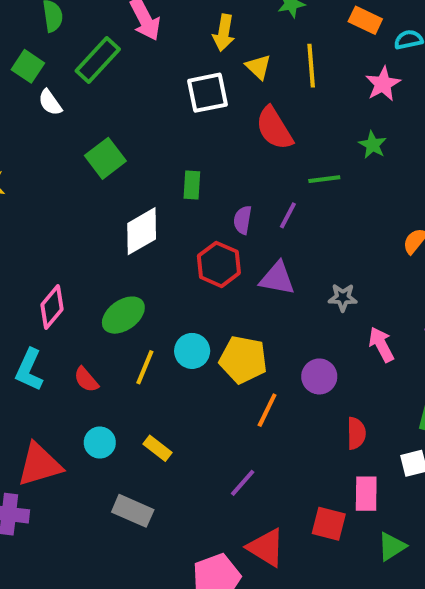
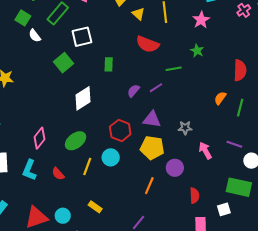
white square: (207, 93) -> (82, 37), moved
red semicircle: (274, 128) -> (148, 44), turned -35
green rectangle: (192, 185) -> (109, 64), moved
purple line: (288, 215) -> (156, 88), turned 32
purple semicircle: (243, 220) -> (133, 91), turned 32
red hexagon: (219, 264) -> (120, 130), moved
yellow pentagon: (243, 360) -> (152, 148), moved
cyan circle: (100, 443) -> (63, 216), moved

